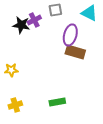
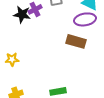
purple ellipse: (70, 35) -> (85, 19), moved, turned 65

